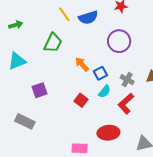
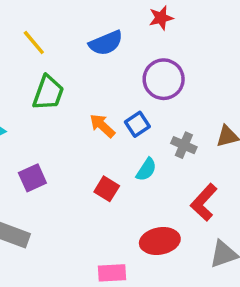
yellow line: (64, 14) -> (34, 42), moved
blue square: (100, 73) -> (137, 124), moved
red L-shape: (126, 104) -> (204, 202), moved

